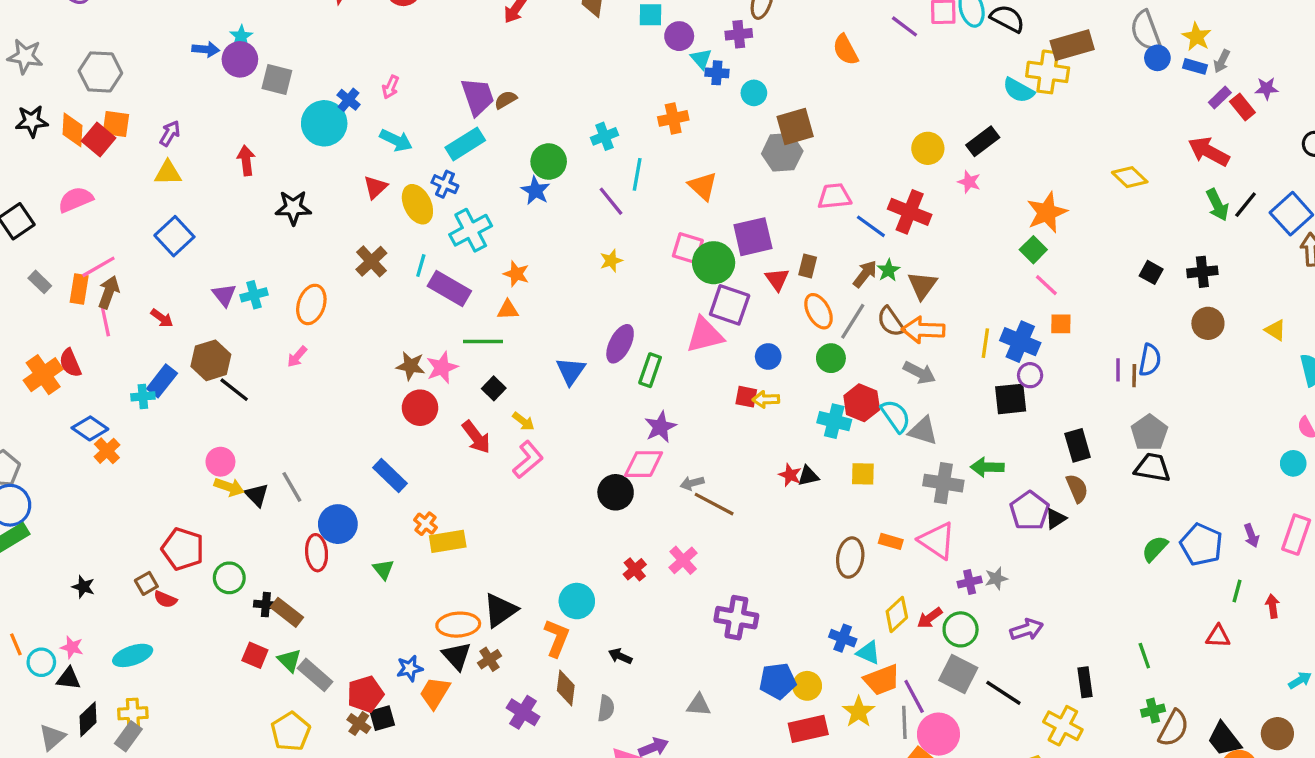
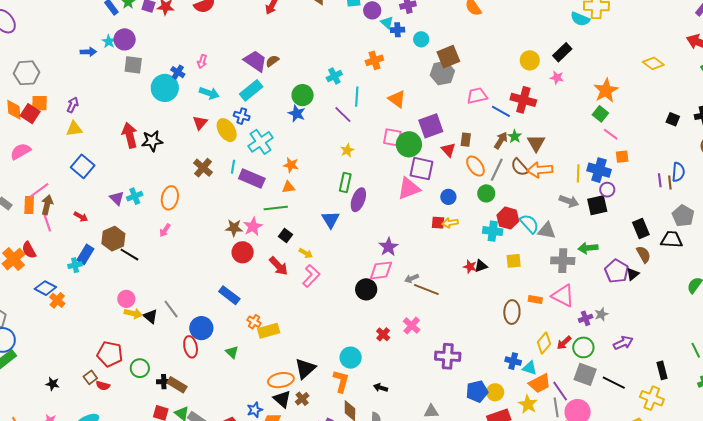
purple circle: (240, 59) -> (125, 39), moved
purple trapezoid: (478, 97) -> (255, 61), turned -30
red arrow: (246, 161) -> (130, 135), moved, size x1.4
green rectangle: (650, 370) -> (345, 183), moved
gray arrow: (919, 373) -> (569, 201), moved
black trapezoid: (1152, 468) -> (672, 240), moved

